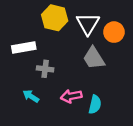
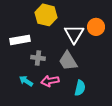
white triangle: (88, 24) -> (74, 34), moved
gray trapezoid: (94, 58) -> (68, 61), moved
pink arrow: (71, 96) -> (50, 81), moved

